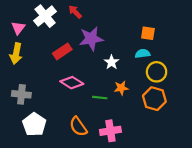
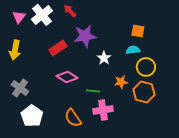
pink triangle: (18, 28) -> (19, 17), moved
orange star: (121, 88) -> (121, 82), moved
gray cross: (21, 94) -> (20, 88), turned 30
pink cross: (110, 131) -> (103, 110), moved

